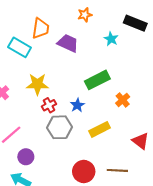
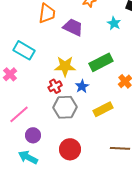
cyan rectangle: (20, 47) -> (24, 50), moved
yellow star: (37, 84) -> (65, 66), moved
red circle: (84, 172) -> (70, 149), moved

